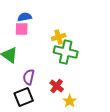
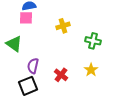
green cross: (66, 52) -> (93, 41), moved, size x0.7
yellow star: (70, 101) -> (91, 70), moved

